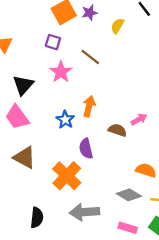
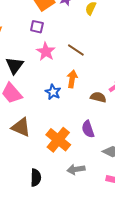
brown line: (90, 57) -> (76, 50), moved
purple semicircle: (86, 149) -> (88, 129), moved
gray arrow: (84, 212) -> (76, 169), size x0.7

